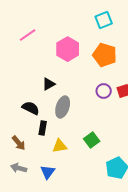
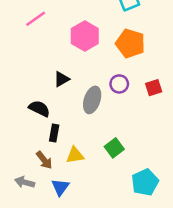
purple circle: (104, 91) -> (119, 84), moved
gray ellipse: (63, 107) -> (92, 100), moved
brown arrow: (19, 143) -> (44, 160), moved

